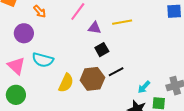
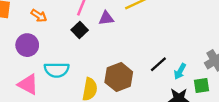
black square: (102, 50) -> (80, 30), moved
black line: (116, 72) -> (158, 64), moved

